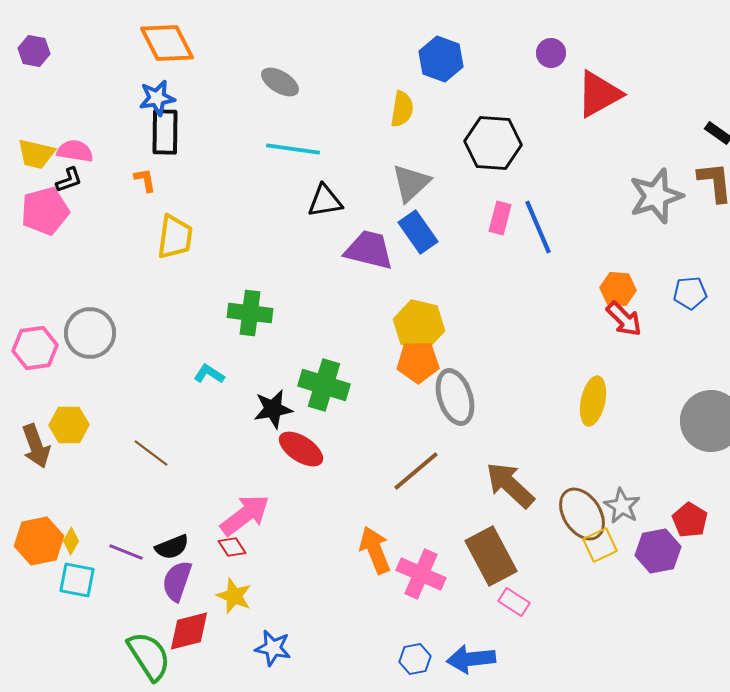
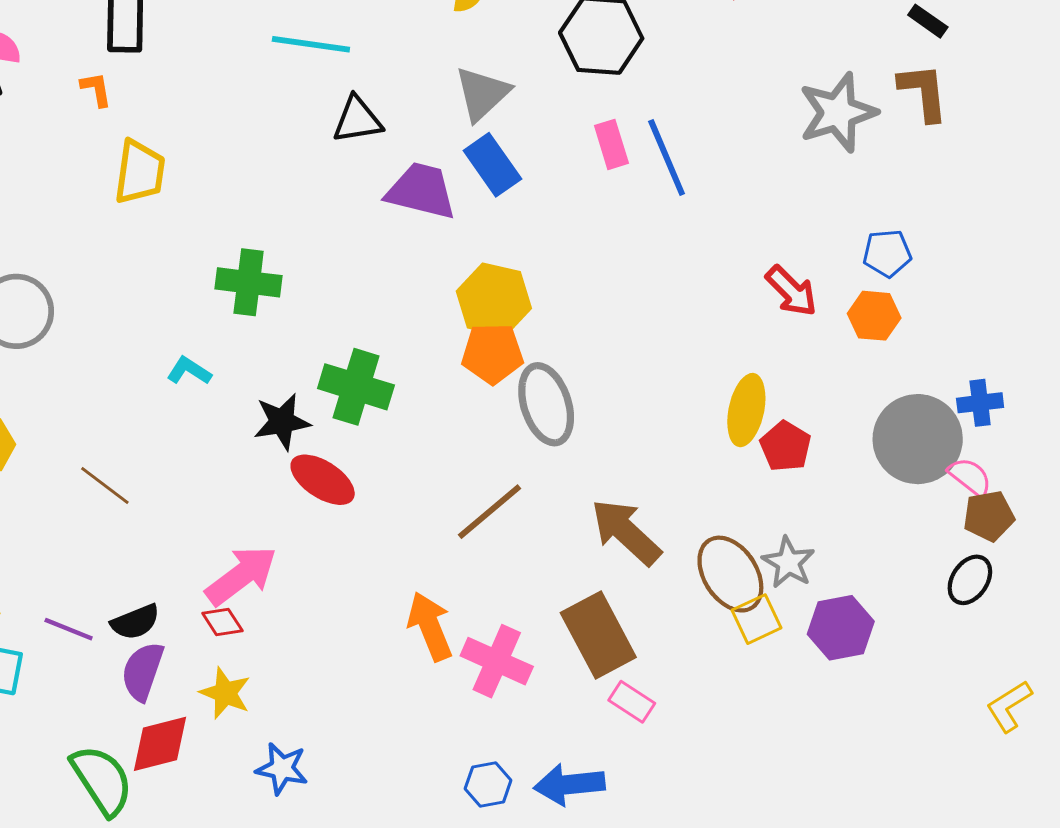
pink rectangle: (500, 218) -> (611, 144), turned -32
orange hexagon: (618, 289) -> (874, 316), moved
red pentagon: (690, 520) -> (786, 446), moved

